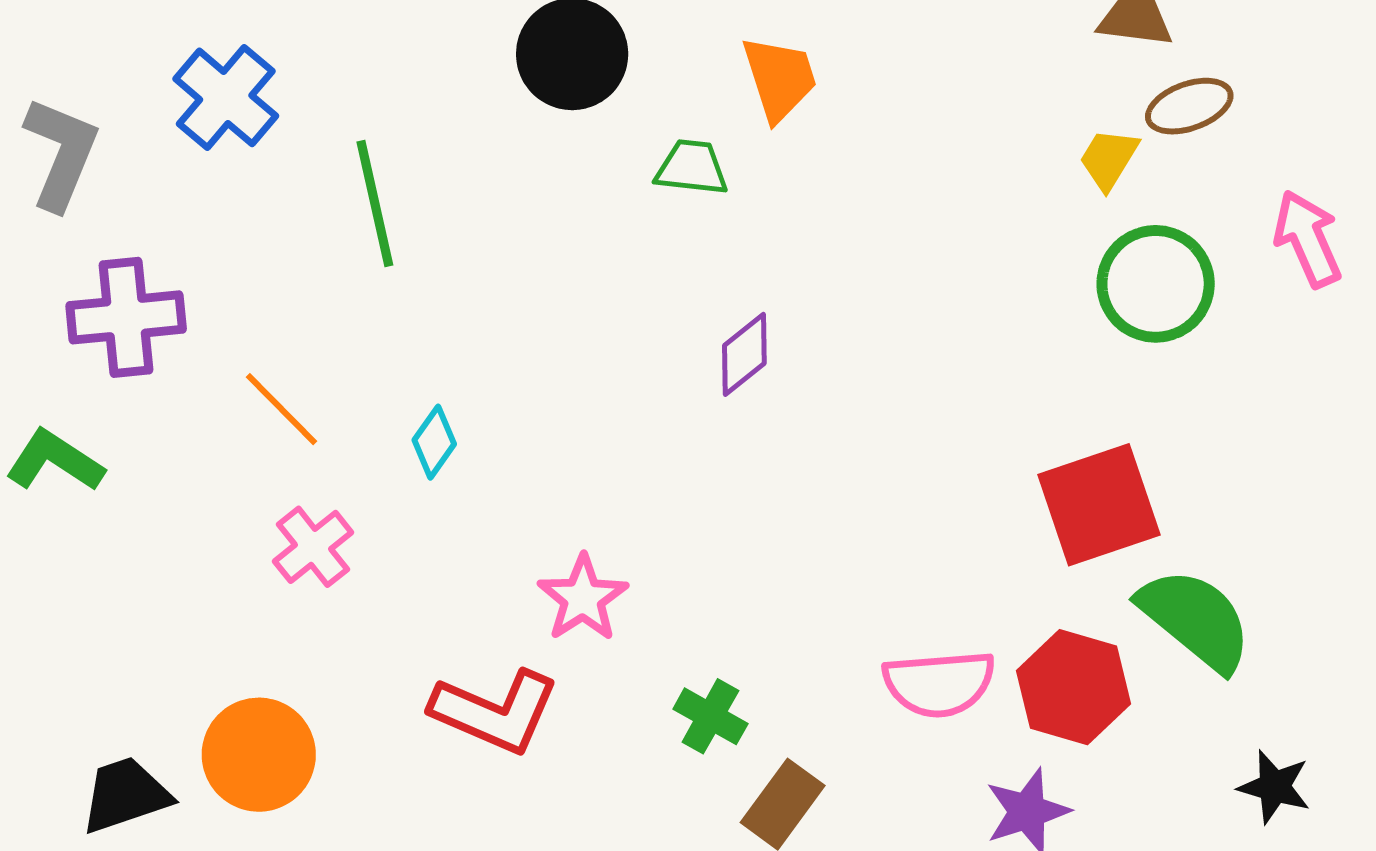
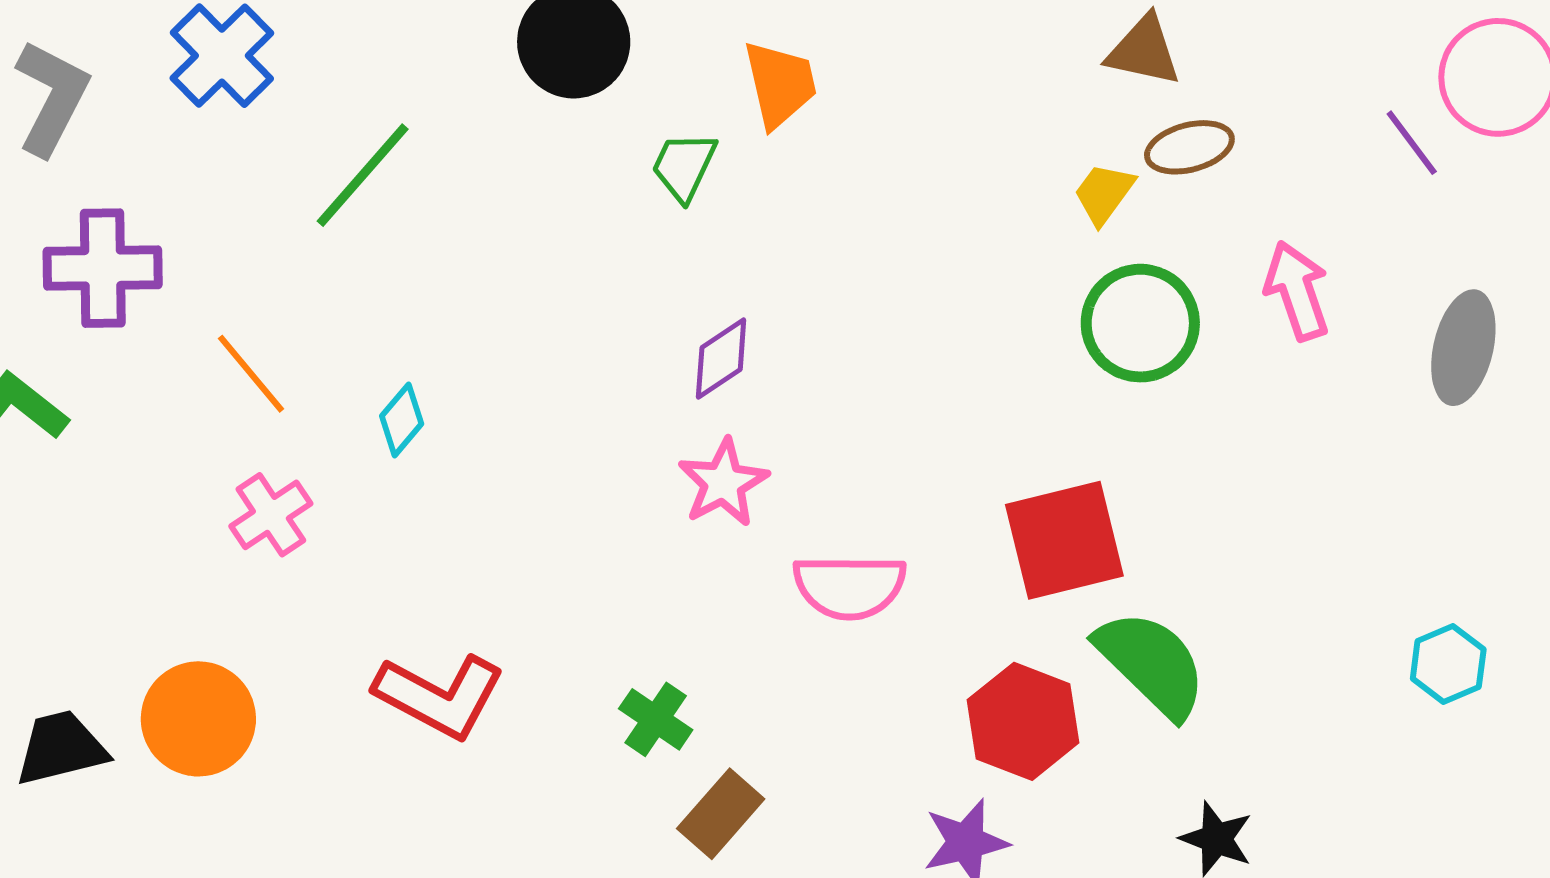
green trapezoid: (692, 168) -> (684, 166), turned -76
green line: (375, 204) -> (363, 175), turned 49
pink star: (583, 598) -> (723, 483), moved
pink semicircle: (939, 684) -> (850, 586), moved

